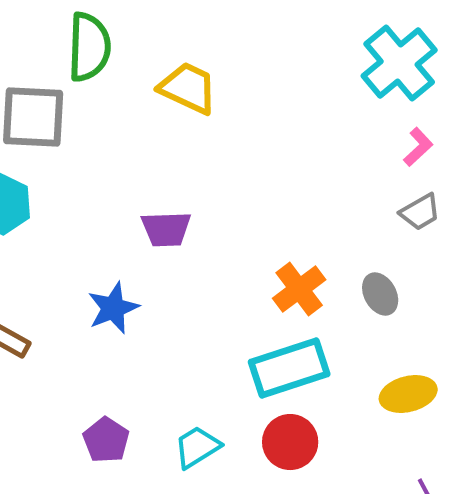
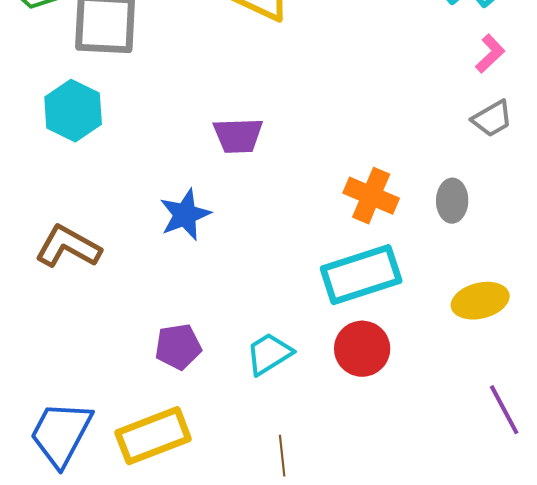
orange cross: (299, 289) -> (371, 196), turned -30
gray ellipse: (380, 294) -> (452, 201), turned 30
purple pentagon: (106, 440) -> (178, 347), turned 30

